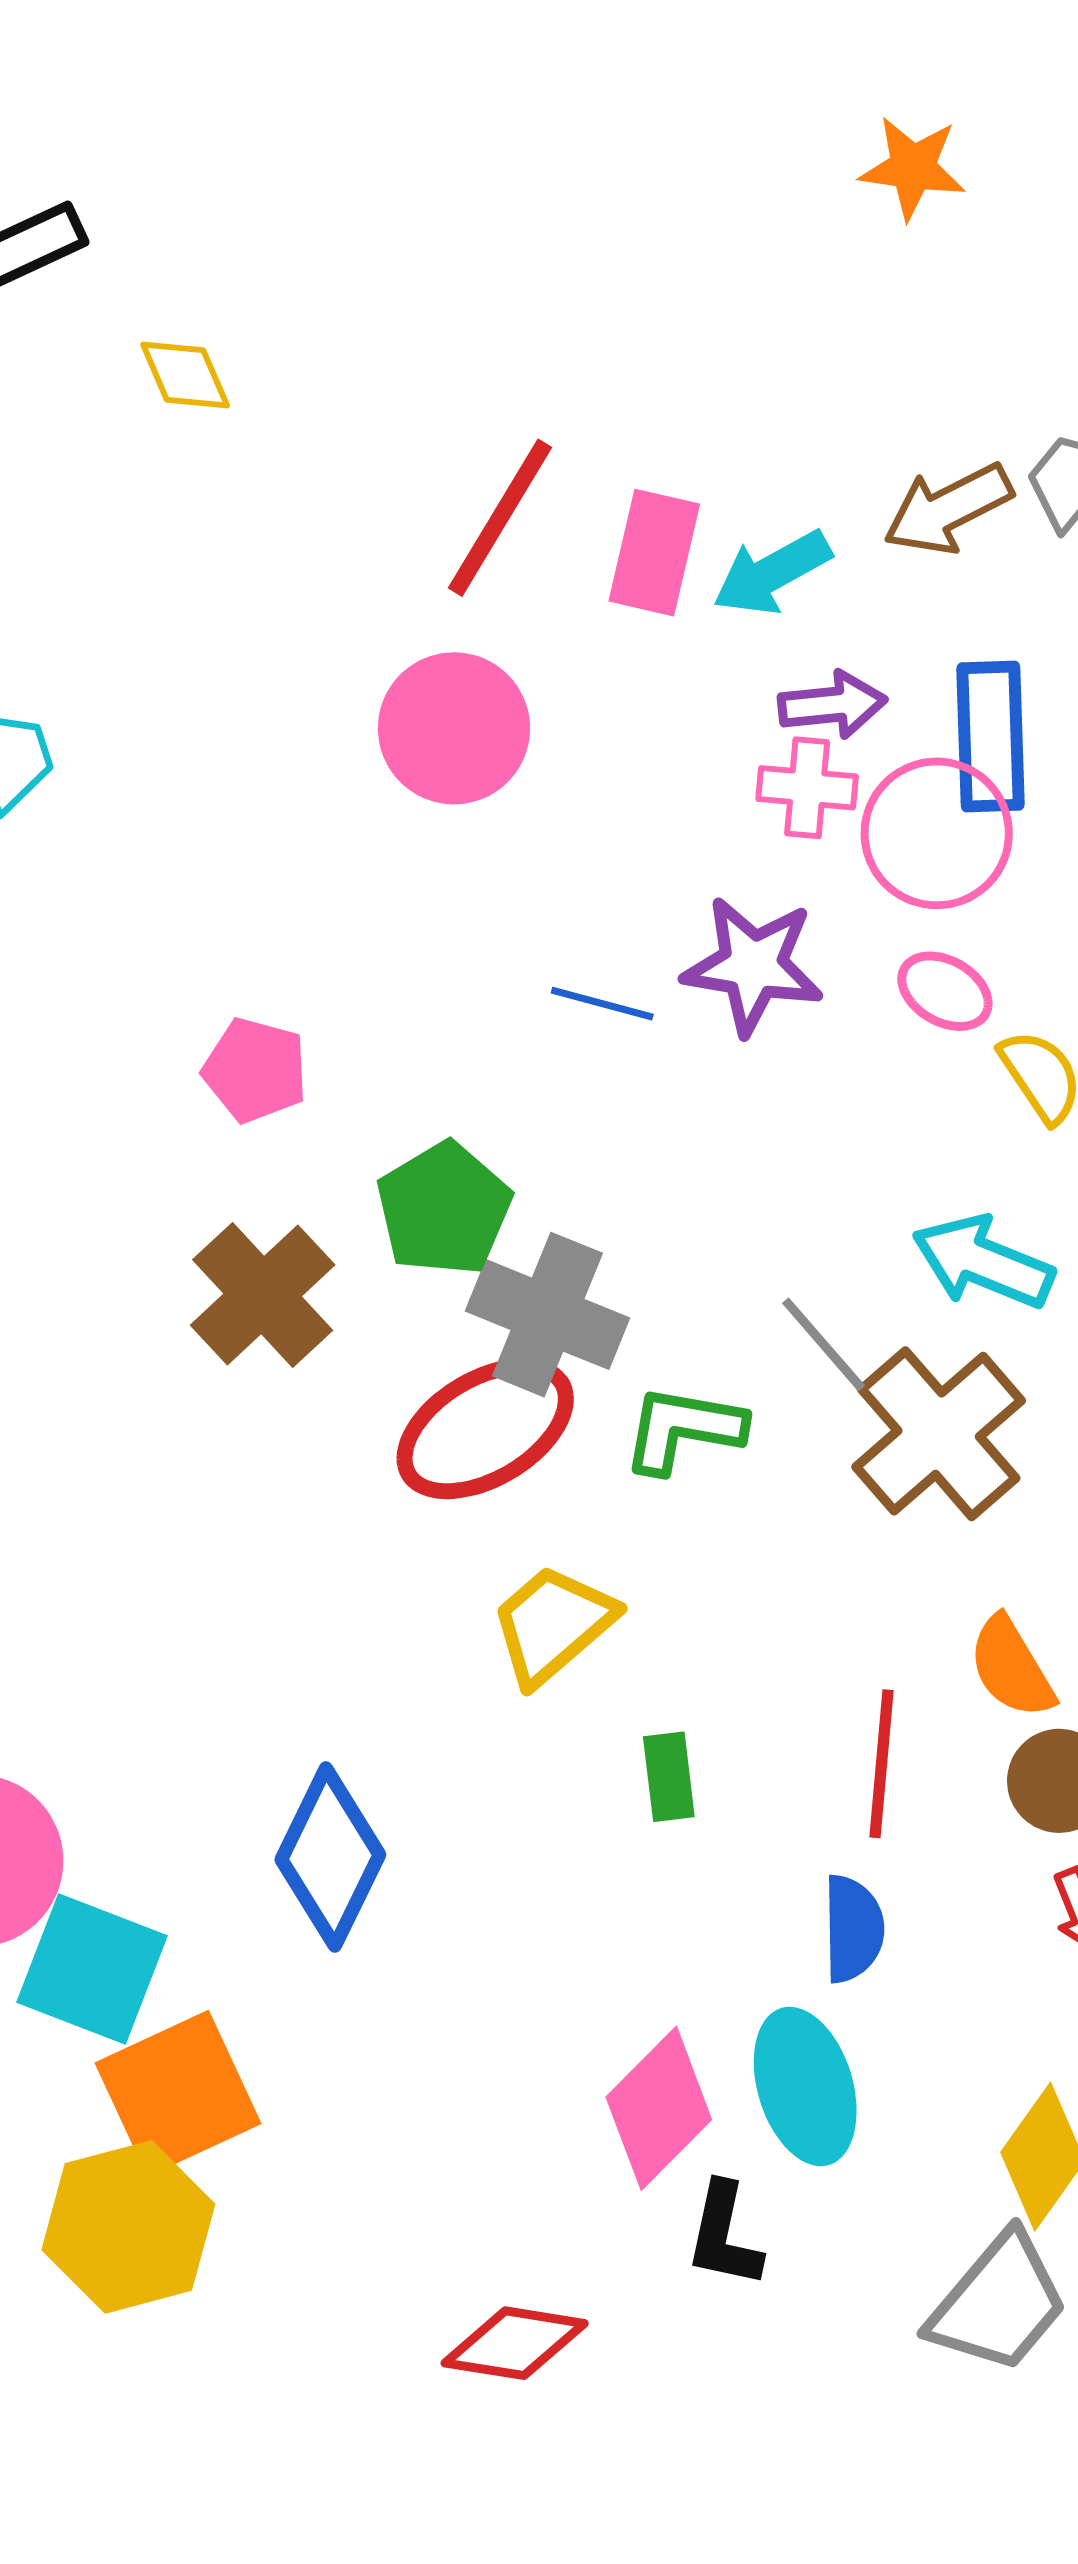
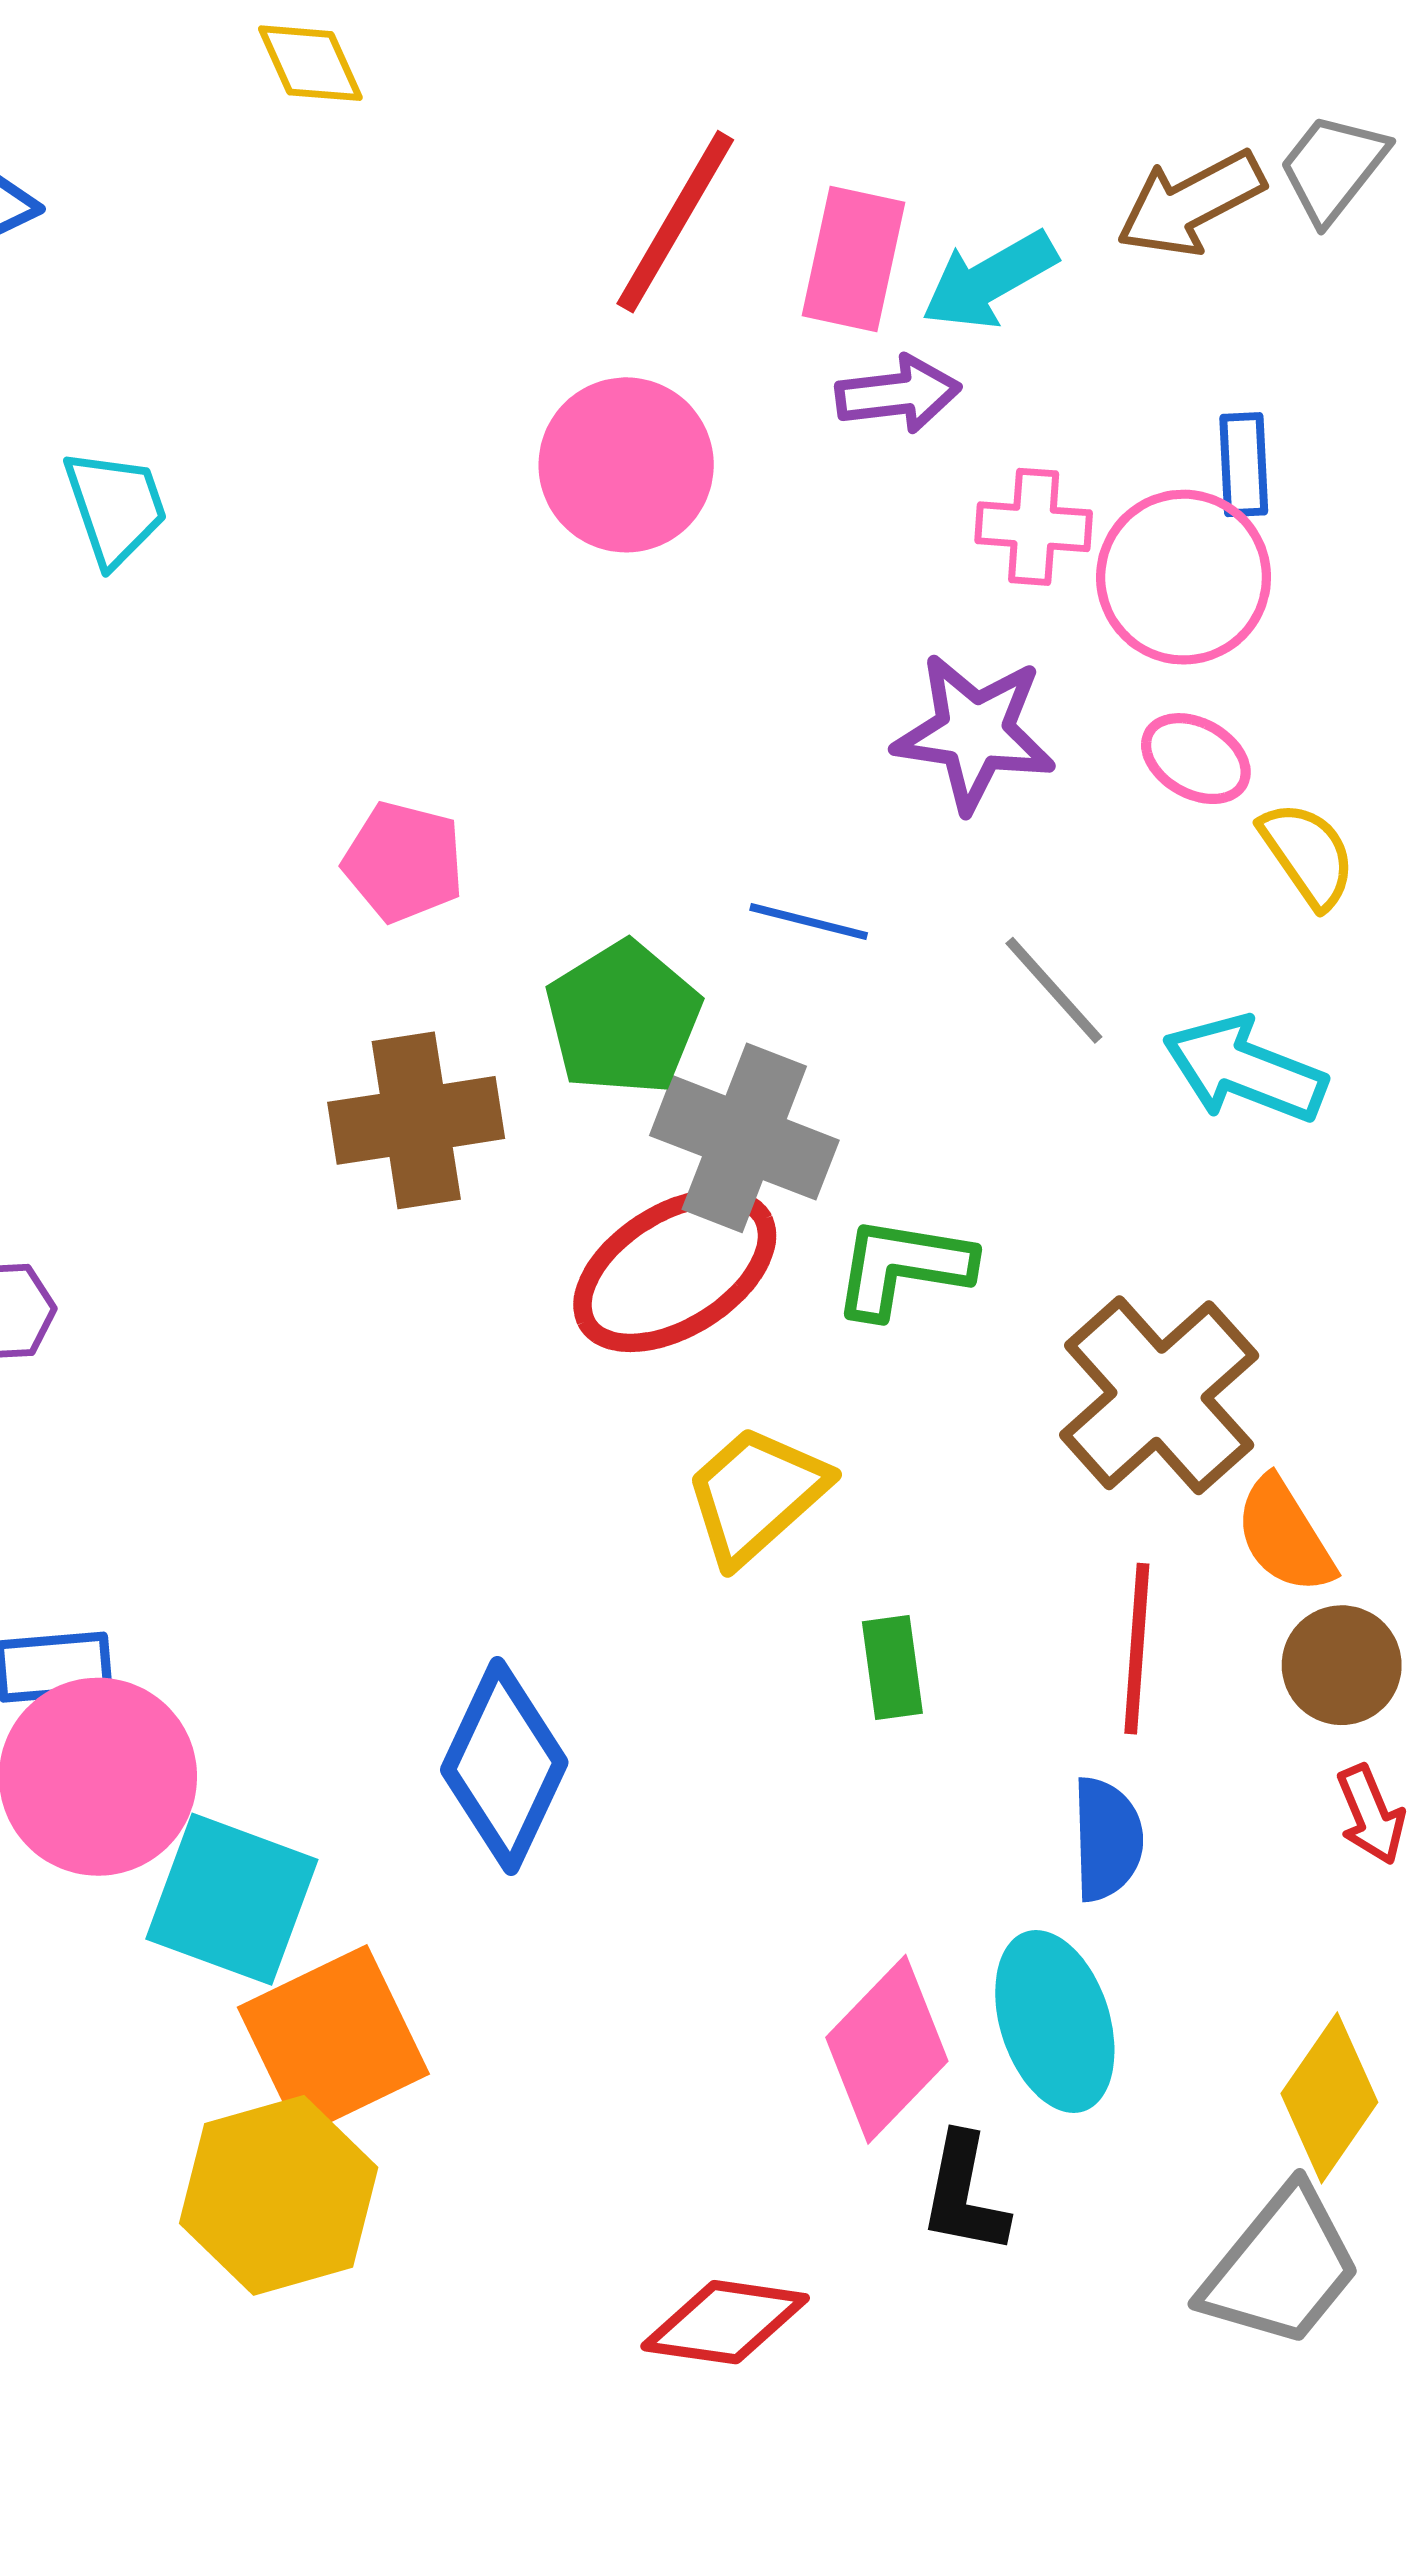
purple arrow: (832, 705) -> (898, 394), moved
blue rectangle: (991, 737) -> (1244, 465), size x0.6
blue line: (602, 1004) -> (809, 922), moved
brown cross: (263, 1295) -> (416, 1120), turned 35
gray line: (824, 1344) -> (1054, 990), moved
brown cross: (939, 1434) -> (1159, 1395), moved

